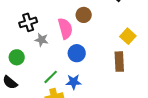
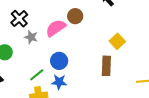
black cross: (28, 22) -> (19, 19), turned -30
pink semicircle: (65, 29) -> (56, 28), turned -115
blue circle: (77, 53) -> (59, 61), moved

